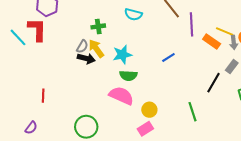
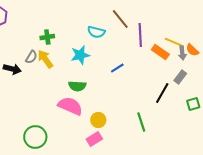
cyan semicircle: (133, 14) -> (96, 32), moved
cyan star: (122, 55) -> (80, 55), moved
black arrow: (86, 59) -> (12, 69), moved

